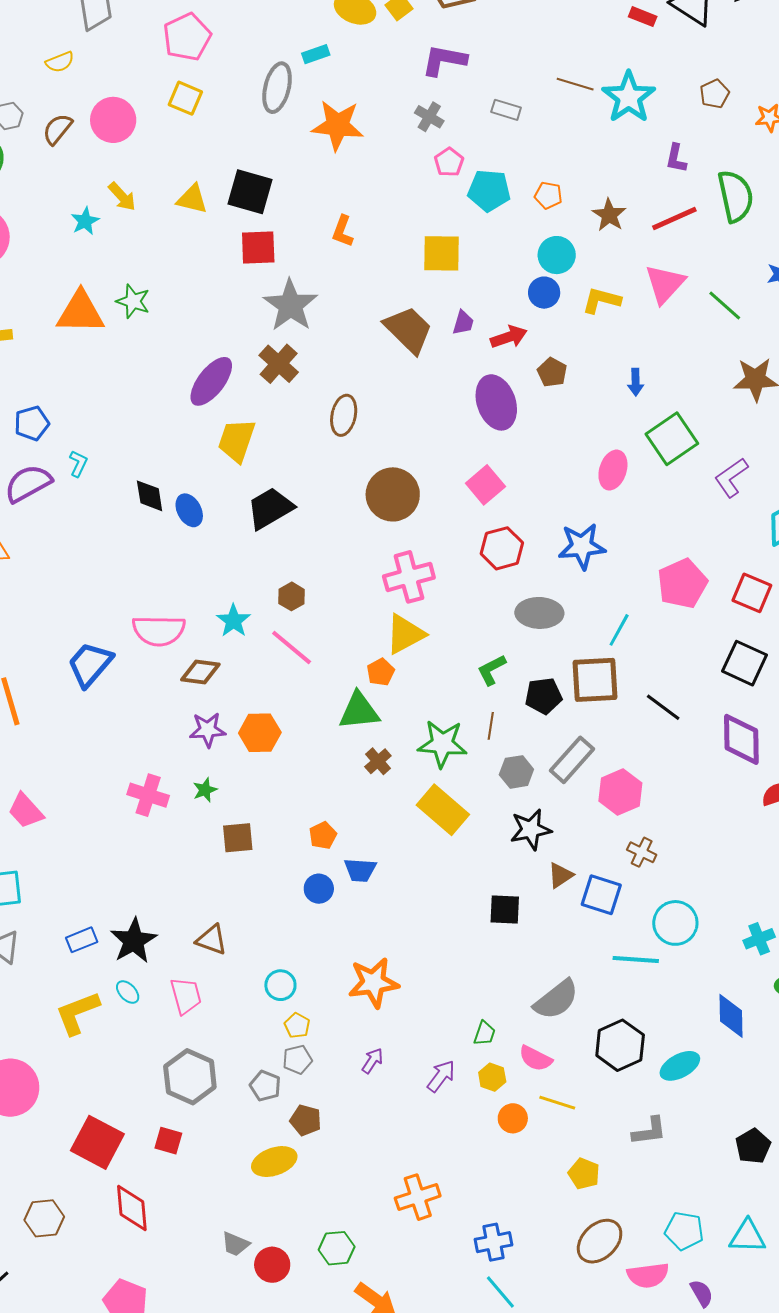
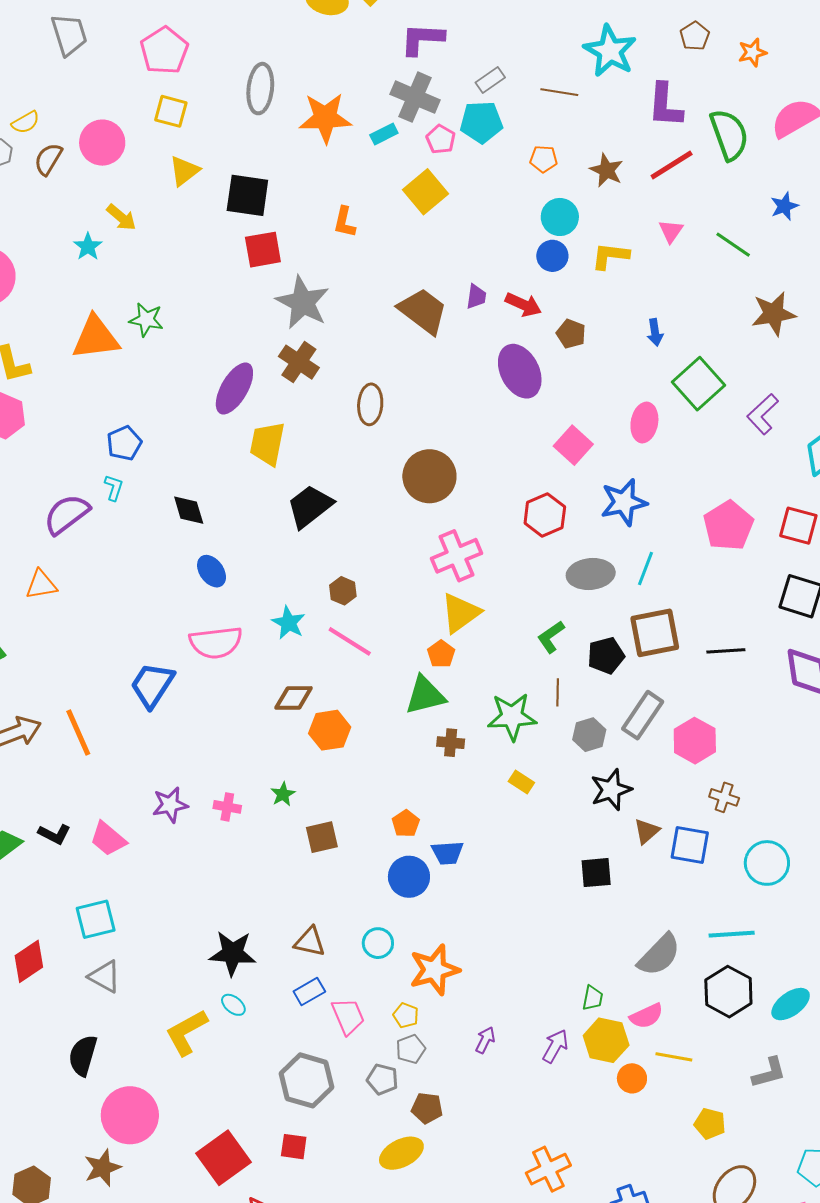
cyan rectangle: (316, 54) -> (384, 134), moved
yellow semicircle: (60, 62) -> (26, 122), moved
brown line: (575, 84) -> (559, 92), moved
gray rectangle: (506, 110) -> (490, 80), turned -44
gray cross: (429, 117) -> (415, 97), size x1.6
purple L-shape: (676, 158) -> (665, 105), size x1.6
cyan pentagon: (489, 191) -> (481, 122), moved
yellow triangle: (192, 199) -> (184, 171), moved, turned -44
yellow square: (442, 253) -> (425, 192), moved, turned -33
pink triangle: (665, 284) -> (671, 231), size x0.6
red arrow: (509, 337) -> (523, 305), turned 51
blue pentagon: (32, 423) -> (124, 443), moved
pink square: (485, 485) -> (573, 445), moved
blue ellipse: (189, 510) -> (212, 571), moved
cyan line: (619, 630) -> (646, 568), moved
brown diamond: (200, 672) -> (294, 698), moved
black line: (663, 707) -> (726, 651), turned -33
purple star: (208, 730) -> (170, 805), moved
brown cross: (378, 761) -> (451, 743), turned -36
pink cross: (148, 795) -> (227, 807), size x0.7
yellow rectangle: (443, 810) -> (521, 782), size x0.5
blue circle: (319, 889) -> (409, 877), size x1.4
blue rectangle: (82, 940) -> (309, 992), moved
black star: (134, 941) -> (233, 953), turned -30
cyan line: (636, 959) -> (732, 934), moved
orange star: (373, 983) -> (434, 970), moved
cyan circle: (280, 985) -> (378, 943), moved
pink trapezoid: (186, 996) -> (348, 1016), moved
pink semicircle: (535, 1058) -> (646, 1016), turned -44
yellow hexagon: (492, 1077) -> (606, 1040), size x1.6
red square: (97, 1142) -> (224, 1158), turned 34

